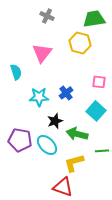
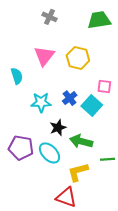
yellow hexagon: (80, 43) -> (78, 58), moved
cyan square: (96, 111) -> (92, 105), moved

